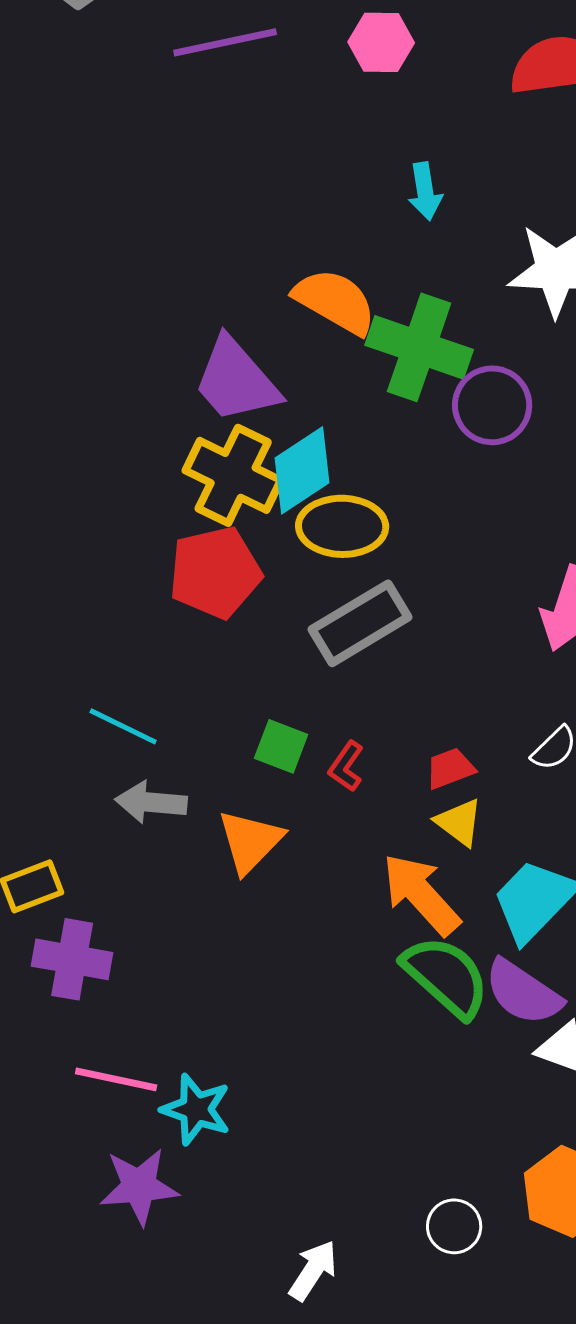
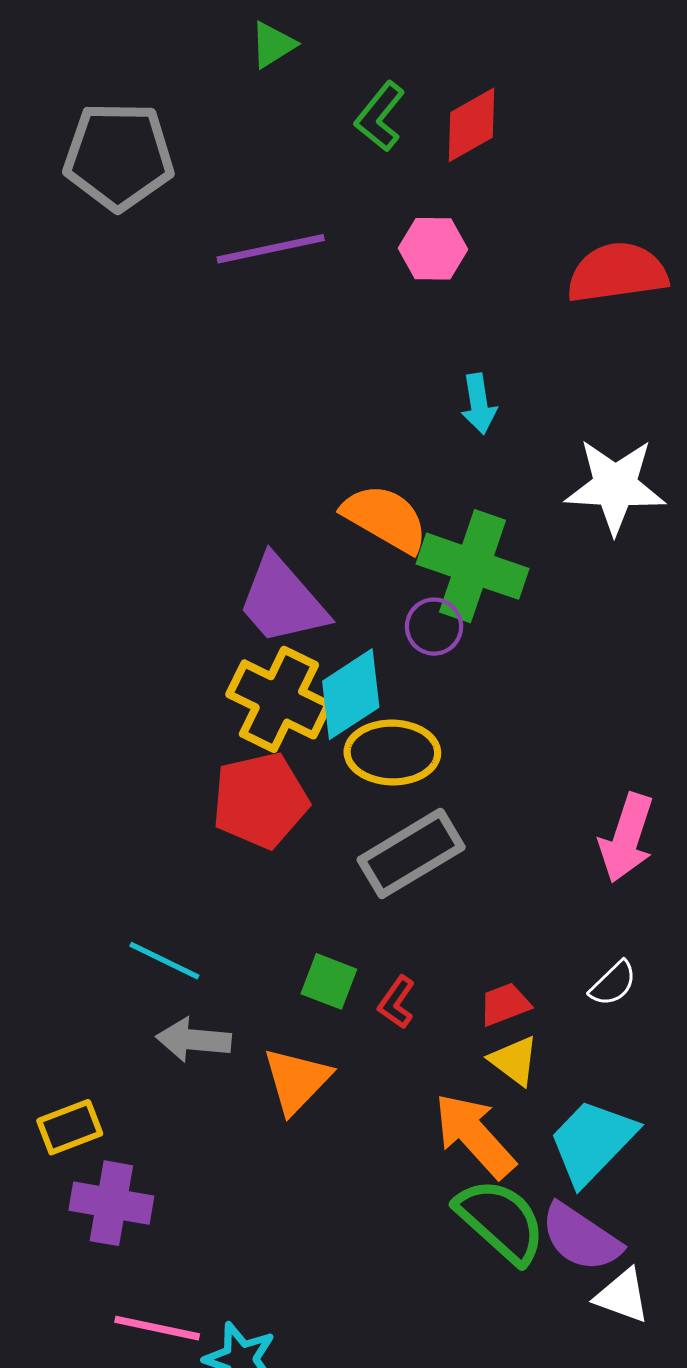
purple circle: (492, 405) -> (434, 627), moved, size x0.7

